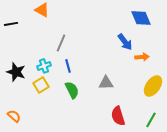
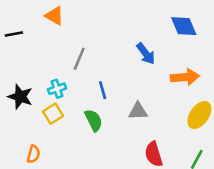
blue arrow: (125, 42) -> (146, 54), moved
orange arrow: (142, 57) -> (185, 77), size x1.5
blue line: (68, 66) -> (103, 90), moved
orange semicircle: (14, 116) -> (33, 154), moved, turned 64

